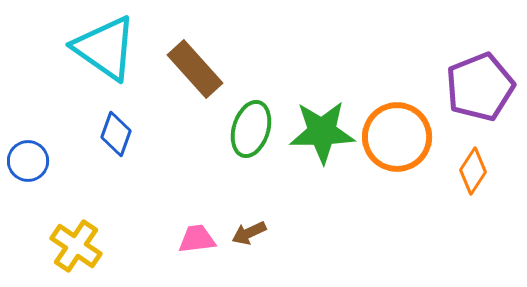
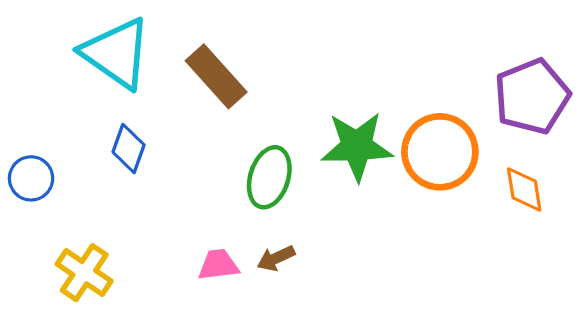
green ellipse: (251, 129) -> (269, 177), moved
orange diamond: (473, 171) -> (524, 189), turned -42

